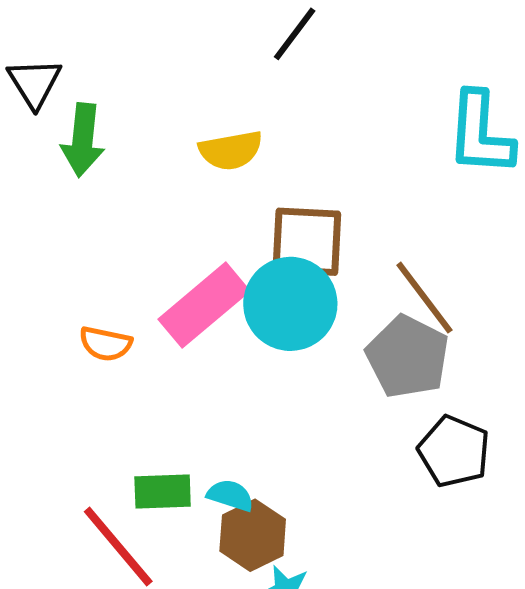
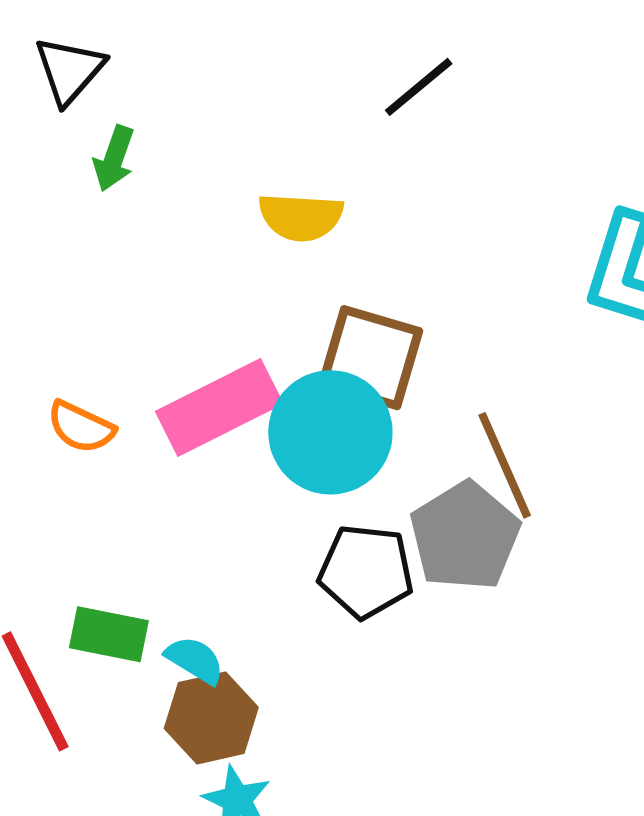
green arrow: (83, 140) -> (114, 158), size x0.7
black pentagon: (454, 451) -> (366, 571), moved, turned -30

